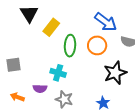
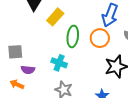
blue arrow: (106, 22) -> (110, 15), turned 70
purple semicircle: (40, 89) -> (28, 70), moved

